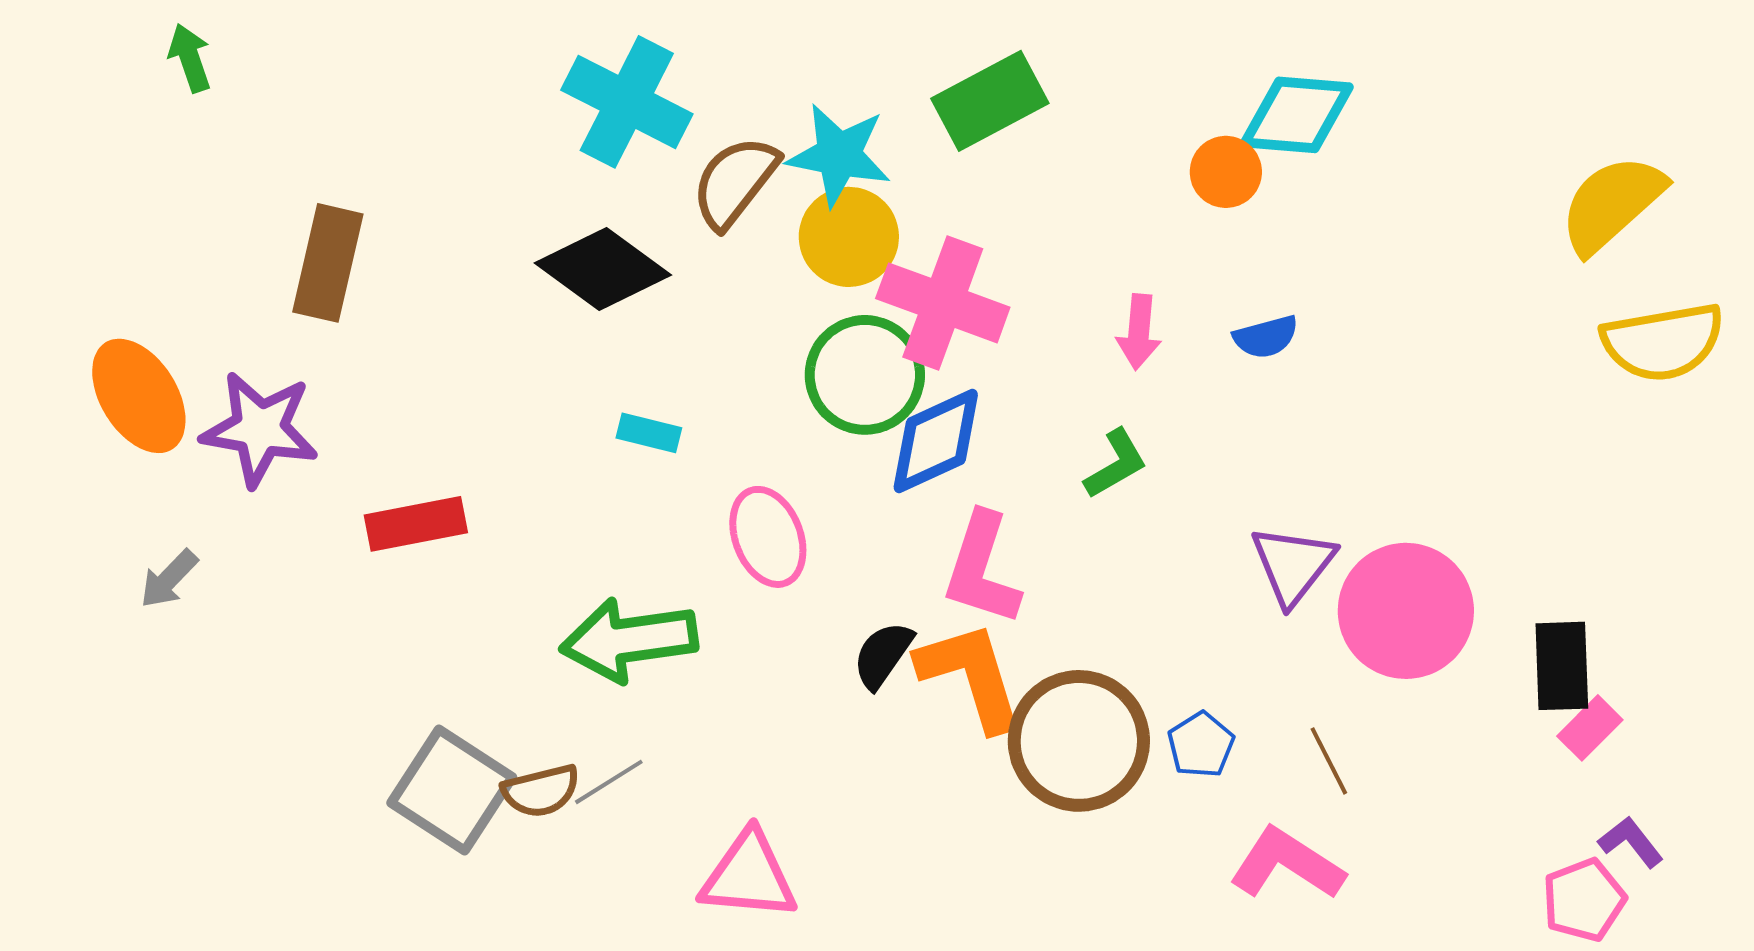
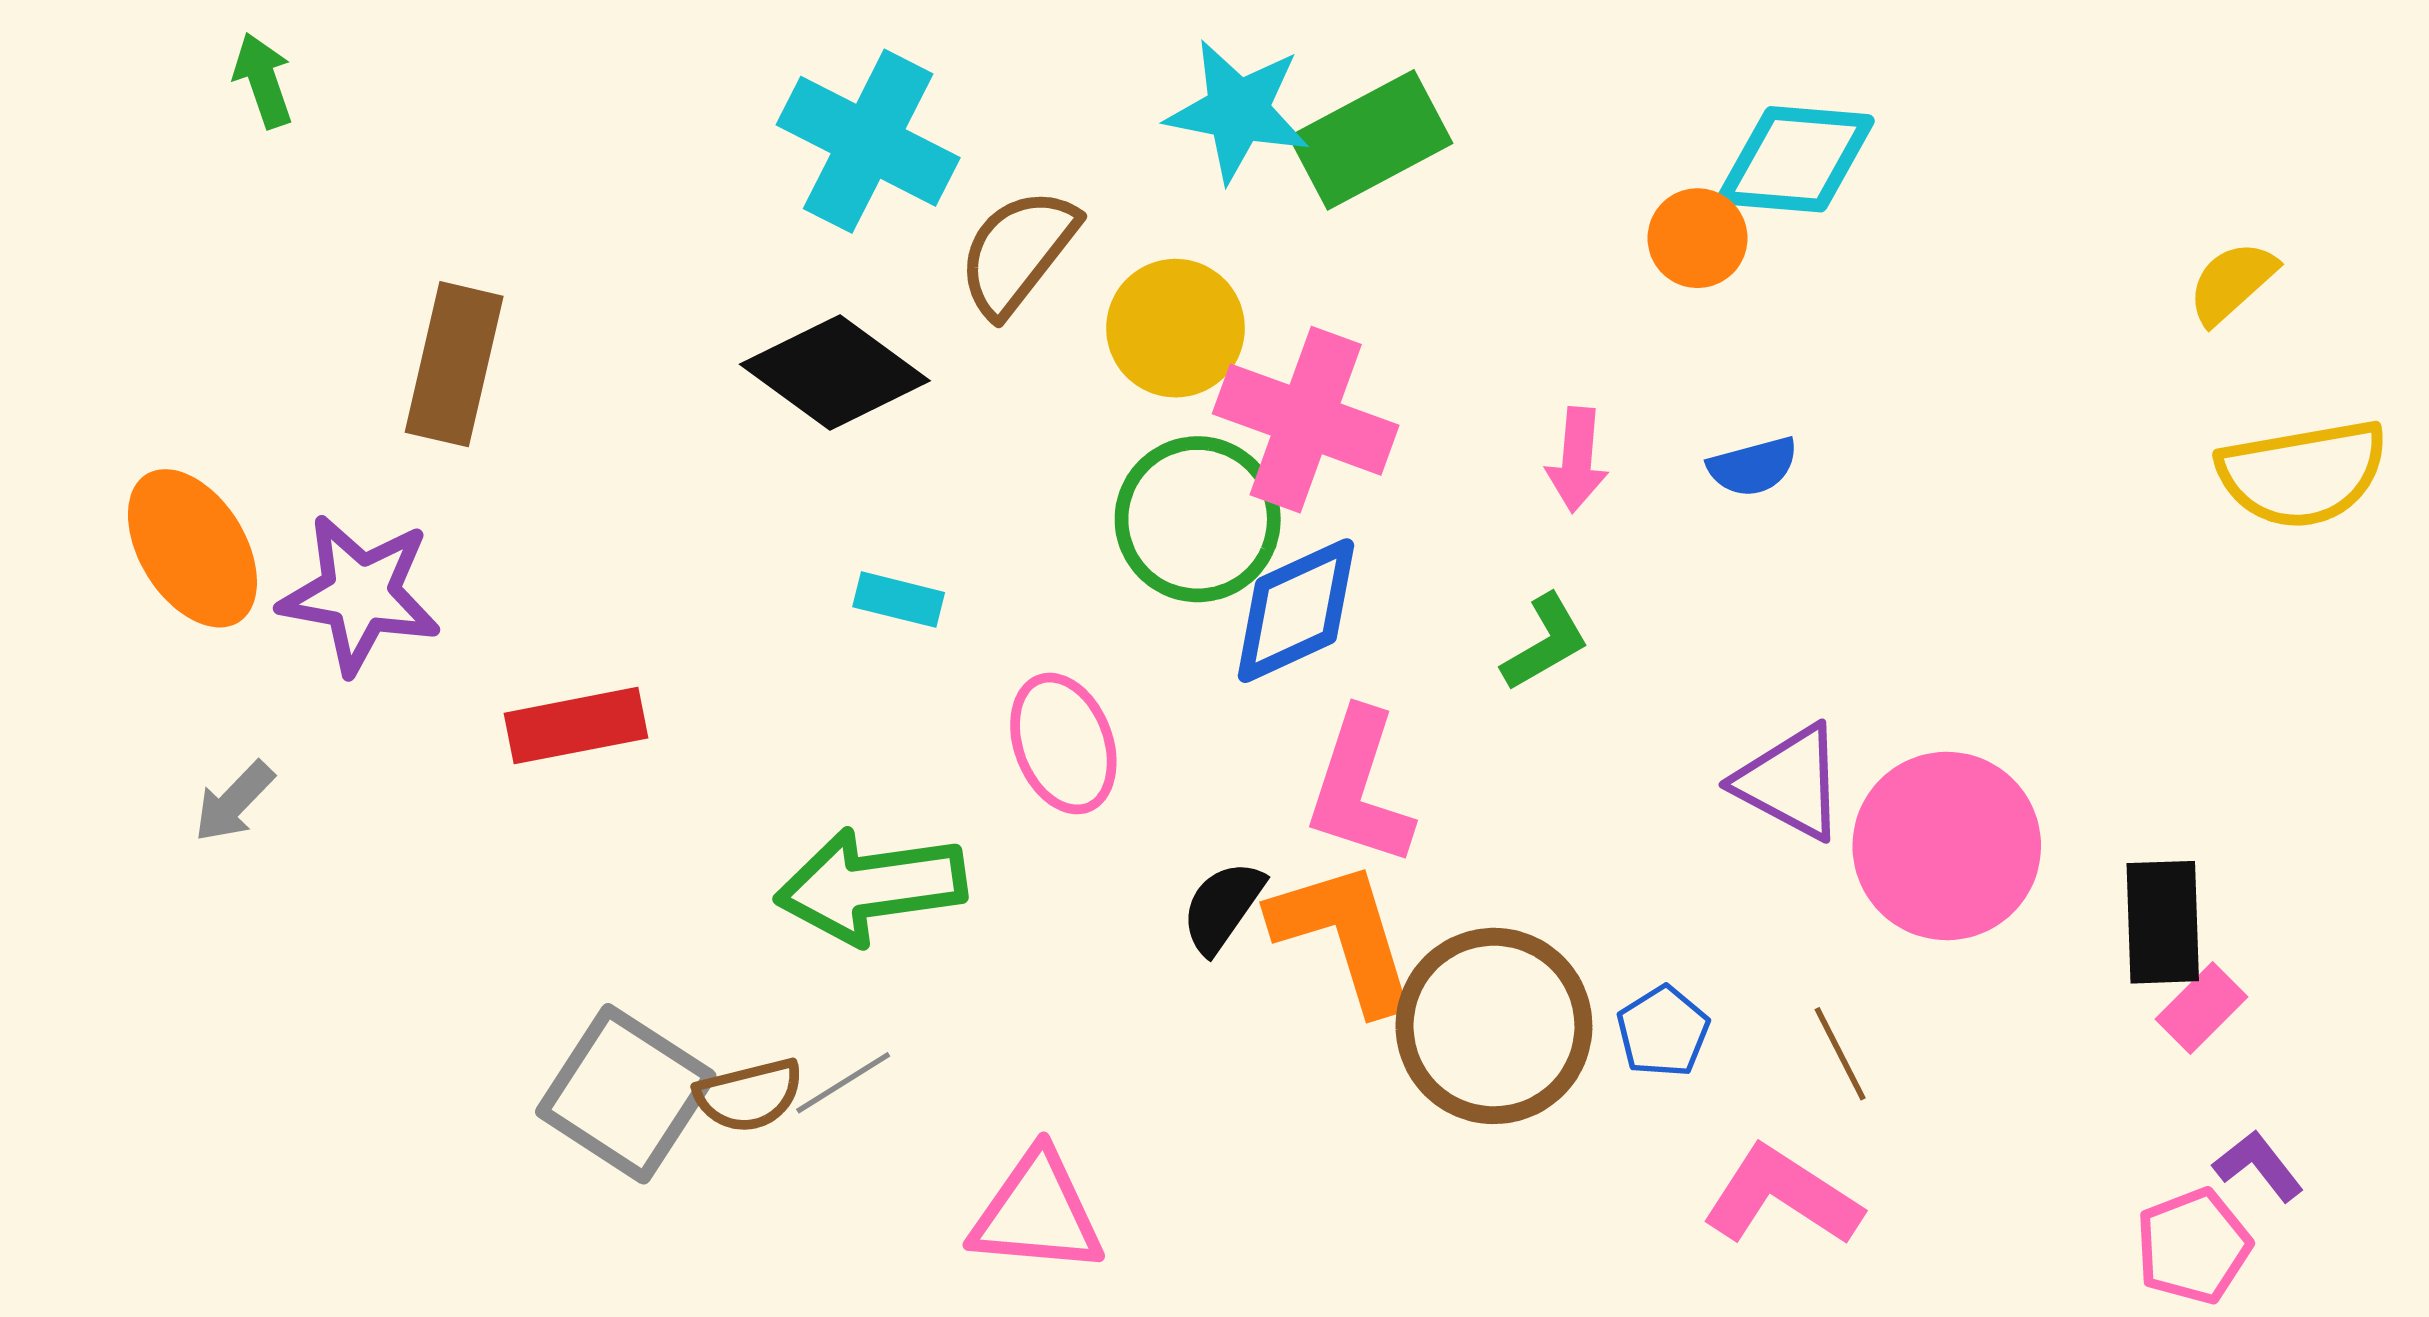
cyan star: (839, 155) -> (1238, 111), moved
yellow semicircle: (1612, 204) -> (2232, 282), size x0.6
purple triangle: (1293, 565) -> (1790, 782), turned -40

